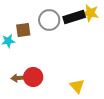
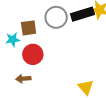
red circle: (33, 77) -> (33, 54), moved

